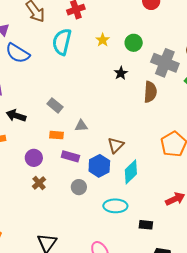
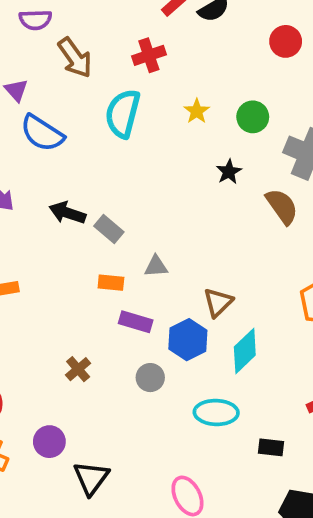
brown semicircle: (150, 92) -> (282, 206), turned -40
black arrow: (16, 116) -> (67, 213), moved
purple circle: (34, 158) -> (49, 442), moved

